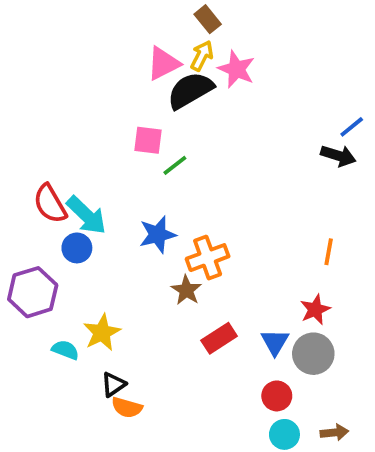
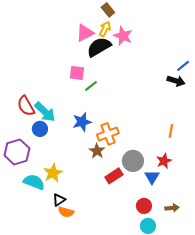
blue triangle: (275, 342) -> (152, 177), moved
cyan semicircle: (65, 350) -> (34, 182), size x1.5
gray circle: (313, 354) -> (133, 161), moved
brown arrow: (334, 432) -> (172, 208), moved

